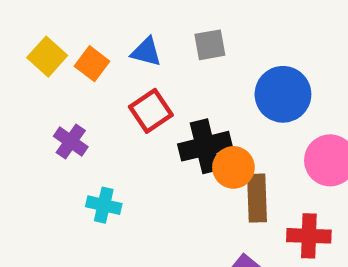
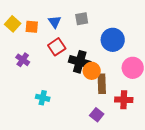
blue triangle: (146, 52) -> (55, 22), turned 40
orange square: (92, 64) -> (32, 27), turned -32
black cross: (205, 146) -> (80, 62), turned 30
cyan cross: (104, 205) -> (43, 98), moved

